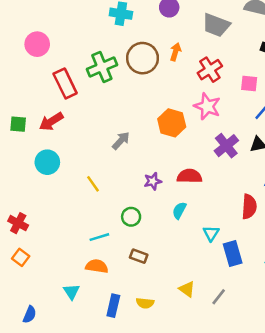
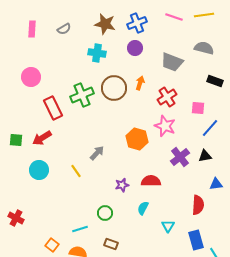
yellow line: (93, 184) -> (76, 171), moved
blue rectangle: (233, 254) -> (196, 240), moved
orange square: (21, 257) -> (52, 245), moved

